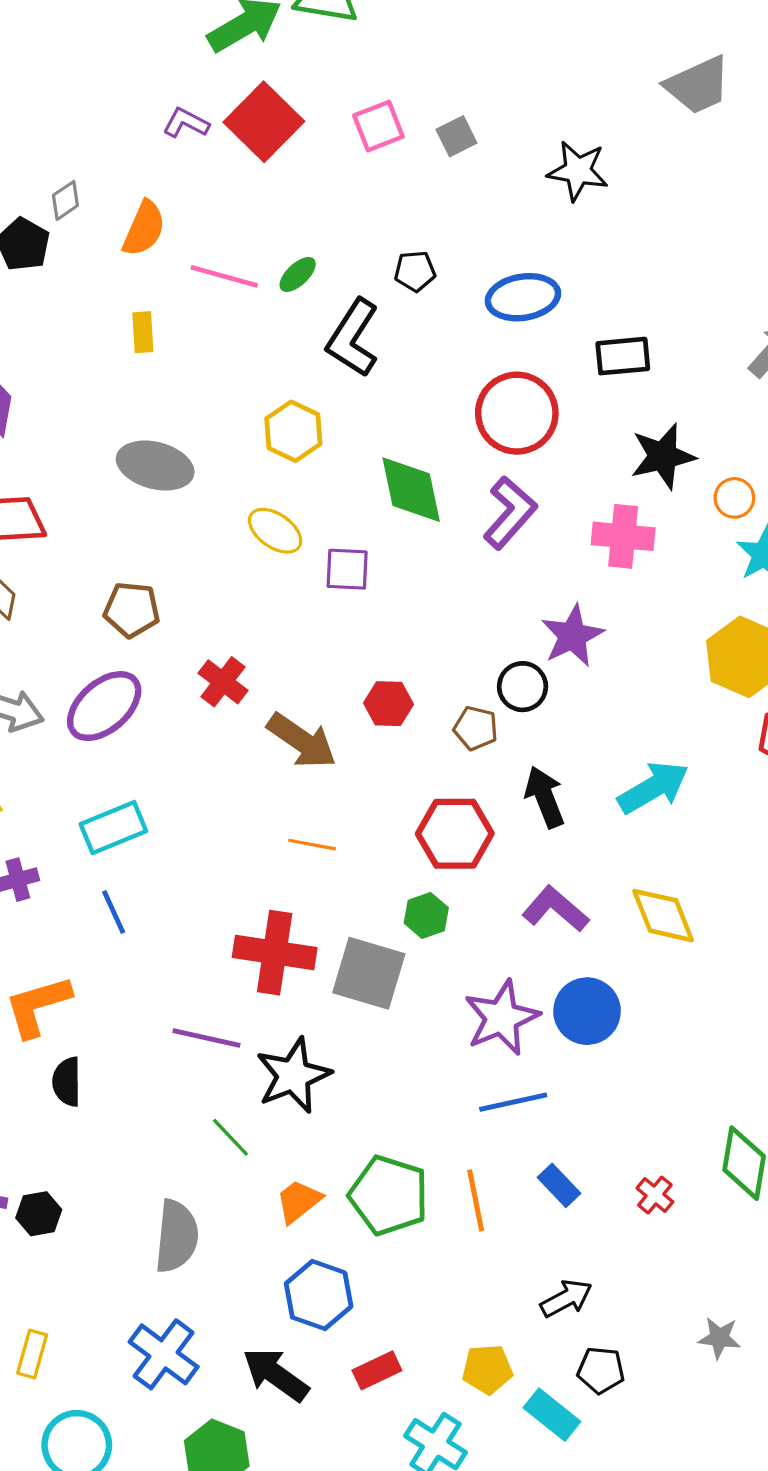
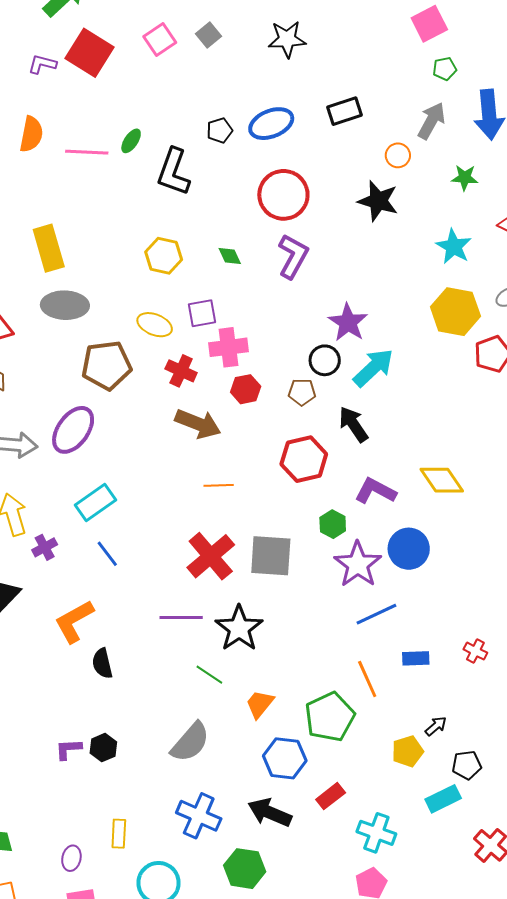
black pentagon: (415, 271) -> (220, 130), moved
yellow rectangle: (143, 332) -> (49, 248), moved, size x1.8
black rectangle: (623, 356) -> (344, 111), moved
yellow hexagon: (293, 431) -> (164, 256), moved
black star: (663, 456) -> (378, 201), turned -30
gray ellipse: (155, 466) -> (65, 305), moved
green diamond: (411, 490) -> (230, 256), size x0.5
orange circle: (734, 498) -> (398, 155), moved
yellow ellipse: (275, 531) -> (155, 325), moved
pink cross: (623, 536) -> (228, 347), moved
brown pentagon: (132, 610) -> (106, 365), moved, size x1.4
red cross: (223, 682) -> (181, 371), moved
cyan arrow: (653, 787) -> (373, 368), moved
green hexagon: (426, 915) -> (333, 524), moved
red cross: (275, 953) -> (211, 556), turned -36
blue rectangle: (559, 1185) -> (416, 658), turned -36
green pentagon: (389, 1195) -> (330, 717), moved, turned -30
gray semicircle: (177, 1236) -> (190, 742), turned 48
black arrow: (566, 1298) -> (436, 726), size x0.7
yellow pentagon: (487, 1369) -> (408, 751), moved
cyan rectangle: (552, 1415) -> (443, 799), turned -52

